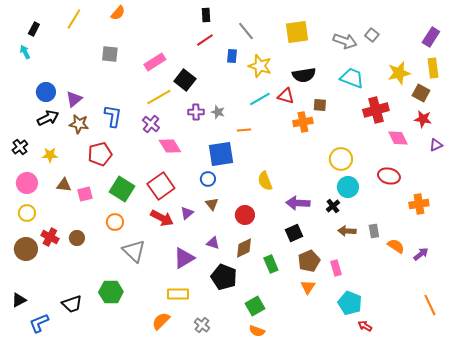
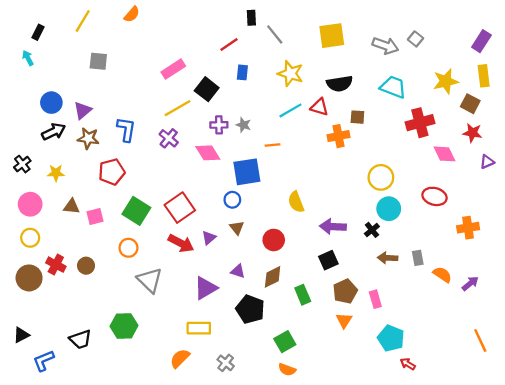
black rectangle: (206, 15) -> (251, 18), moved
gray square: (110, 54) -> (98, 61), moved
blue rectangle: (232, 56) -> (242, 72), moved
pink diamond: (170, 146) -> (208, 153), moved

